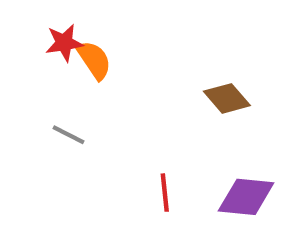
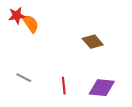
gray line: (68, 135) -> (24, 78), moved

